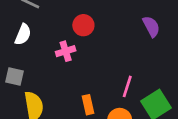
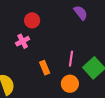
orange rectangle: (88, 105) -> (45, 68), moved

